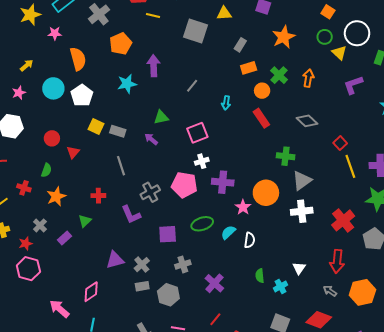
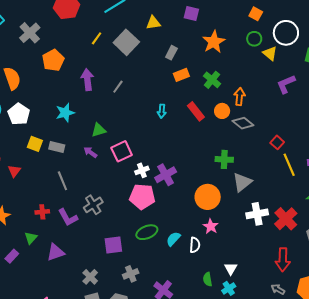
yellow line: (153, 15) -> (97, 38), moved, turned -64
gray square: (196, 31) -> (126, 42), turned 30
orange arrow: (308, 78) -> (240, 97), moved
cyan star: (127, 84) -> (65, 113), moved
gray line: (192, 86) -> (118, 87), moved
orange circle: (262, 91) -> (222, 111), moved
red rectangle: (261, 118) -> (196, 111), moved
pink square: (197, 133) -> (122, 151), moved
purple cross: (223, 182) -> (166, 175), moved, turned -30
pink pentagon: (184, 185) -> (142, 197), moved
pink star: (243, 207) -> (211, 226), moved
white cross: (302, 211) -> (257, 214), moved
purple L-shape: (131, 215) -> (68, 217), moved
purple triangle: (115, 260) -> (55, 252), moved
white triangle: (299, 268) -> (231, 269), moved

